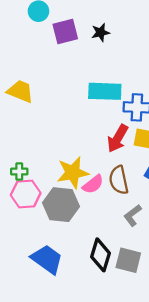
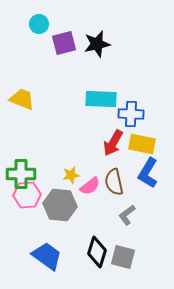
black star: (101, 33) -> (97, 44), size x1.5
green cross: (19, 172) -> (21, 174), size x1.8
yellow star: (73, 173) -> (71, 175), size x0.6

